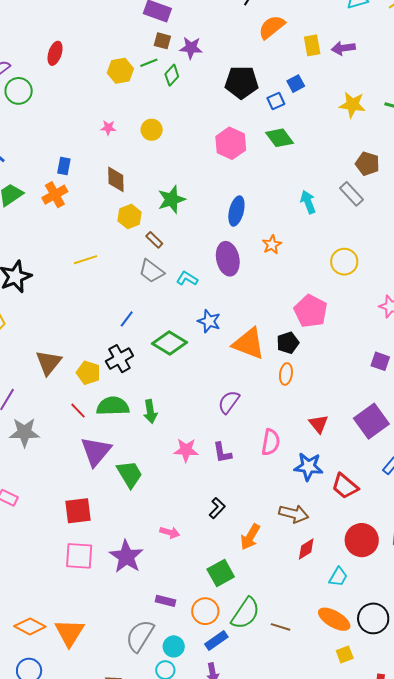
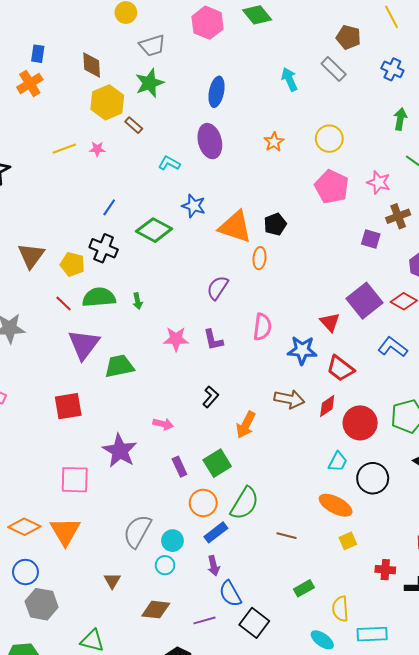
pink star: (108, 128) -> (97, 149), moved
yellow hexagon: (130, 216) -> (107, 102), size x1.4
orange star: (272, 245) -> (274, 142), moved
gray trapezoid: (151, 271) -> (152, 46), moved, turned -52
pink pentagon: (311, 311) -> (332, 187), moved
black cross: (119, 359) -> (104, 248), turned -36
orange ellipse: (286, 374) -> (260, 258), moved
green arrow: (150, 412) -> (138, 301), size x0.7
red triangle: (318, 424) -> (330, 322), moved
green trapezoid: (130, 474) -> (119, 366), turned -68
red diamond: (306, 549) -> (327, 406), moved
pink square: (79, 556) -> (75, 480), moved
purple rectangle: (165, 601) -> (179, 467), moved, turned 54
black circle: (373, 618) -> (373, 478), moved
brown line: (281, 627) -> (286, 536), moved

